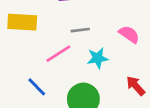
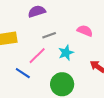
blue line: (37, 87) -> (23, 73), moved

